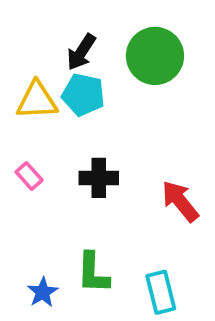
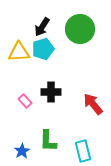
cyan pentagon: (83, 95) -> (43, 49), turned -30
pink rectangle: (29, 176) -> (25, 101), moved

